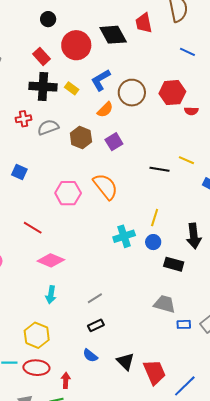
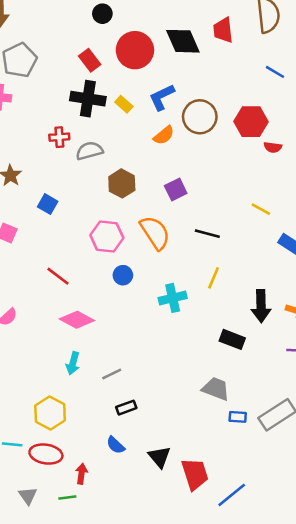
brown hexagon: (81, 138) -> (122, 183), moved
purple square: (114, 142) -> (176, 189), moved
black line: (160, 169) -> (207, 234), moved
blue circle: (153, 242) -> (123, 275), moved
gray line: (95, 298) -> (112, 374), moved

